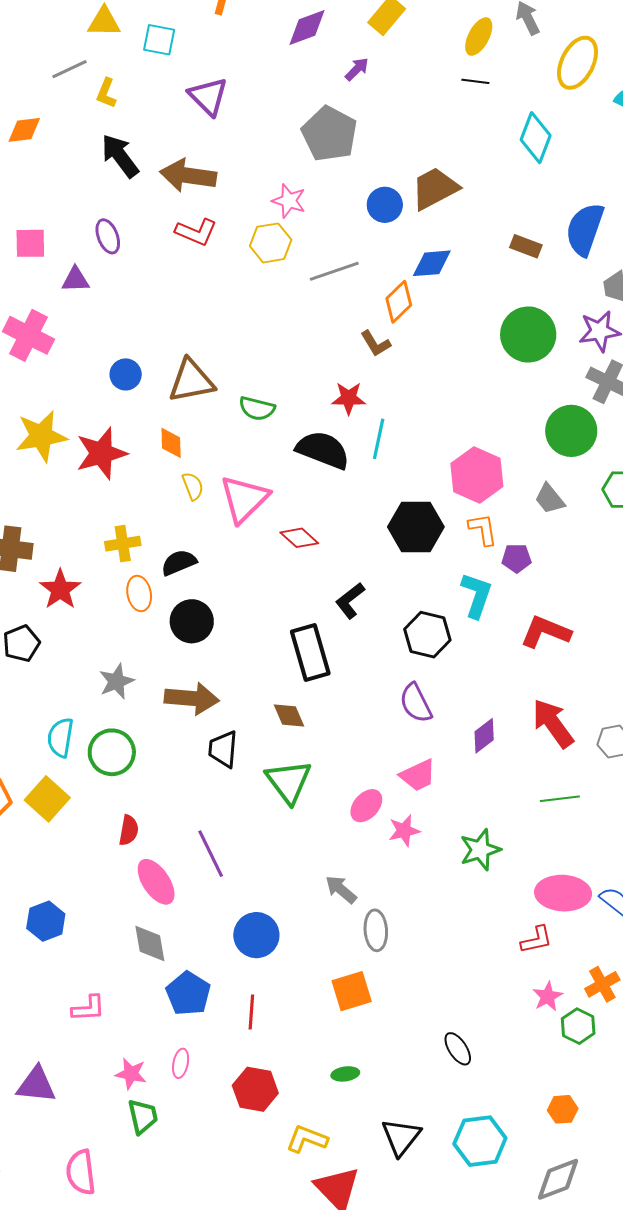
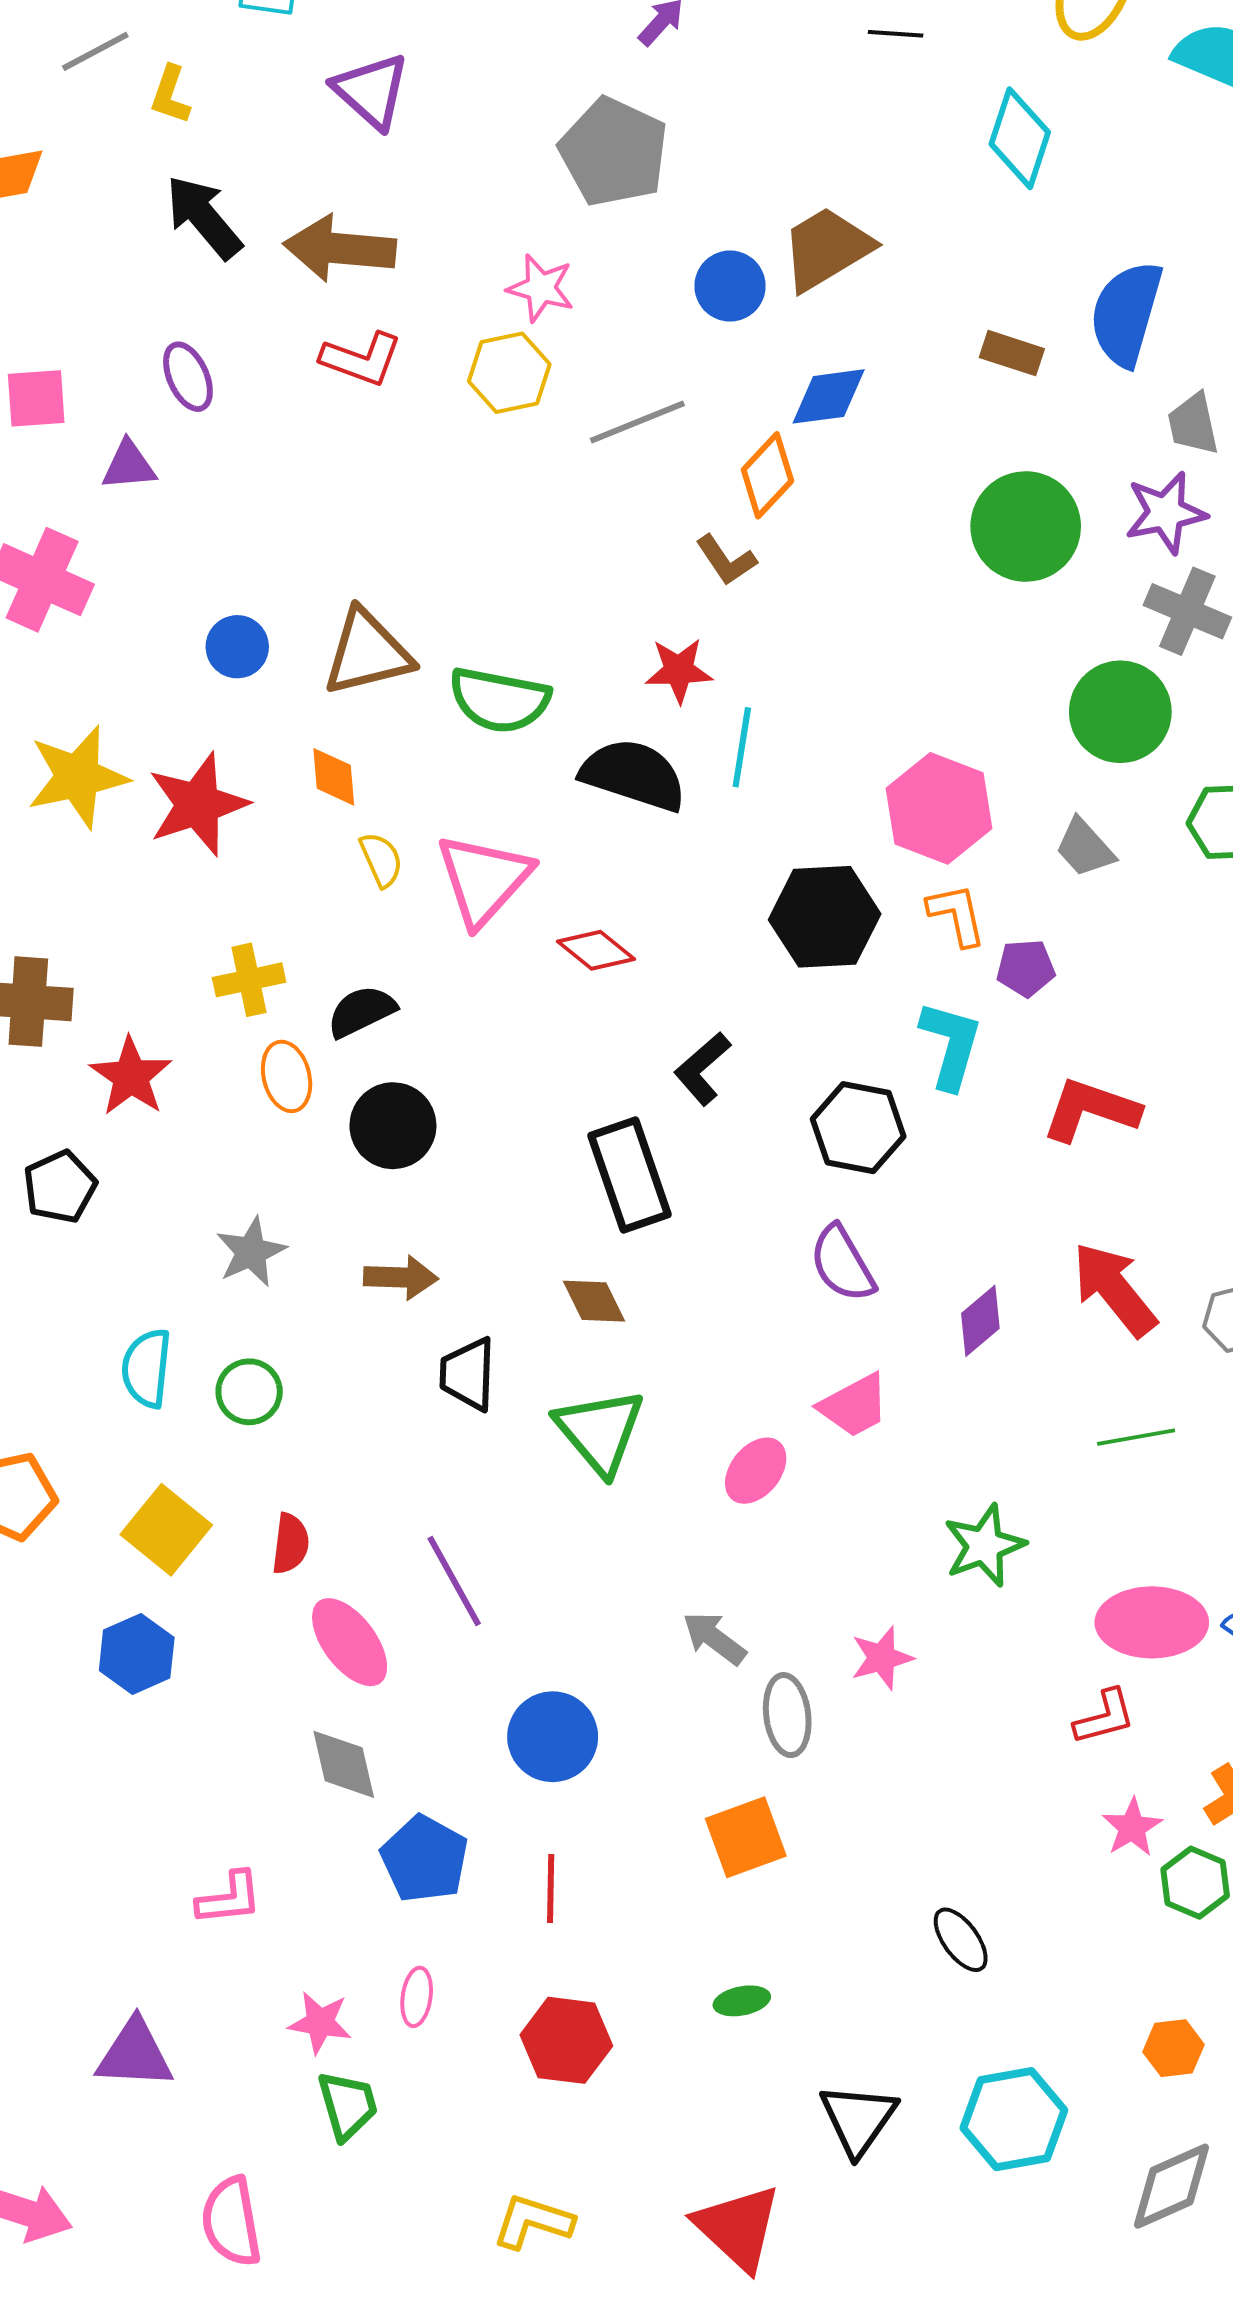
green semicircle: (257, 408) -> (499, 700), size x1.4
brown arrow: (192, 698) -> (401, 1277), size x0.7
green circle: (112, 752) -> (249, 1392), size x0.7
yellow square: (47, 799) -> (166, 1530), moved
pink star: (404, 831) -> (882, 1658), moved
blue hexagon: (46, 921) -> (137, 1654), moved
yellow L-shape: (307, 1139) -> (533, 2222), moved

